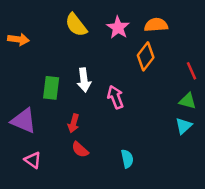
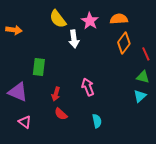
orange diamond: (146, 56) -> (124, 43), moved
white arrow: (84, 80) -> (74, 39), moved
pink arrow: (115, 97) -> (88, 87), moved

